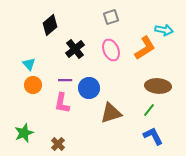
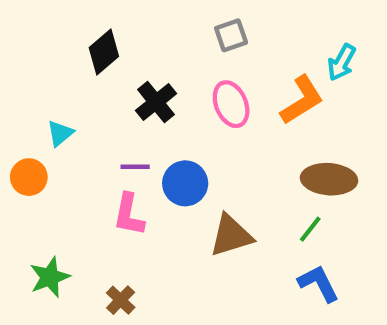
cyan arrow: (164, 30) -> (341, 62), turned 108
cyan triangle: (29, 64) -> (60, 133), turned 32
orange circle: (33, 85) -> (29, 177), moved

